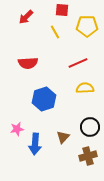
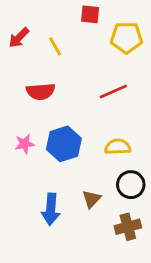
red arrow: (26, 17) -> (19, 38), moved
yellow line: (55, 32) -> (55, 46), moved
yellow semicircle: (85, 88) -> (118, 147), moved
pink star: (17, 129) -> (25, 144), moved

